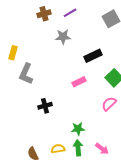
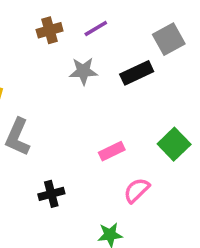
black rectangle: (93, 56) -> (137, 73), moved
pink semicircle: (109, 104) -> (137, 190), moved

